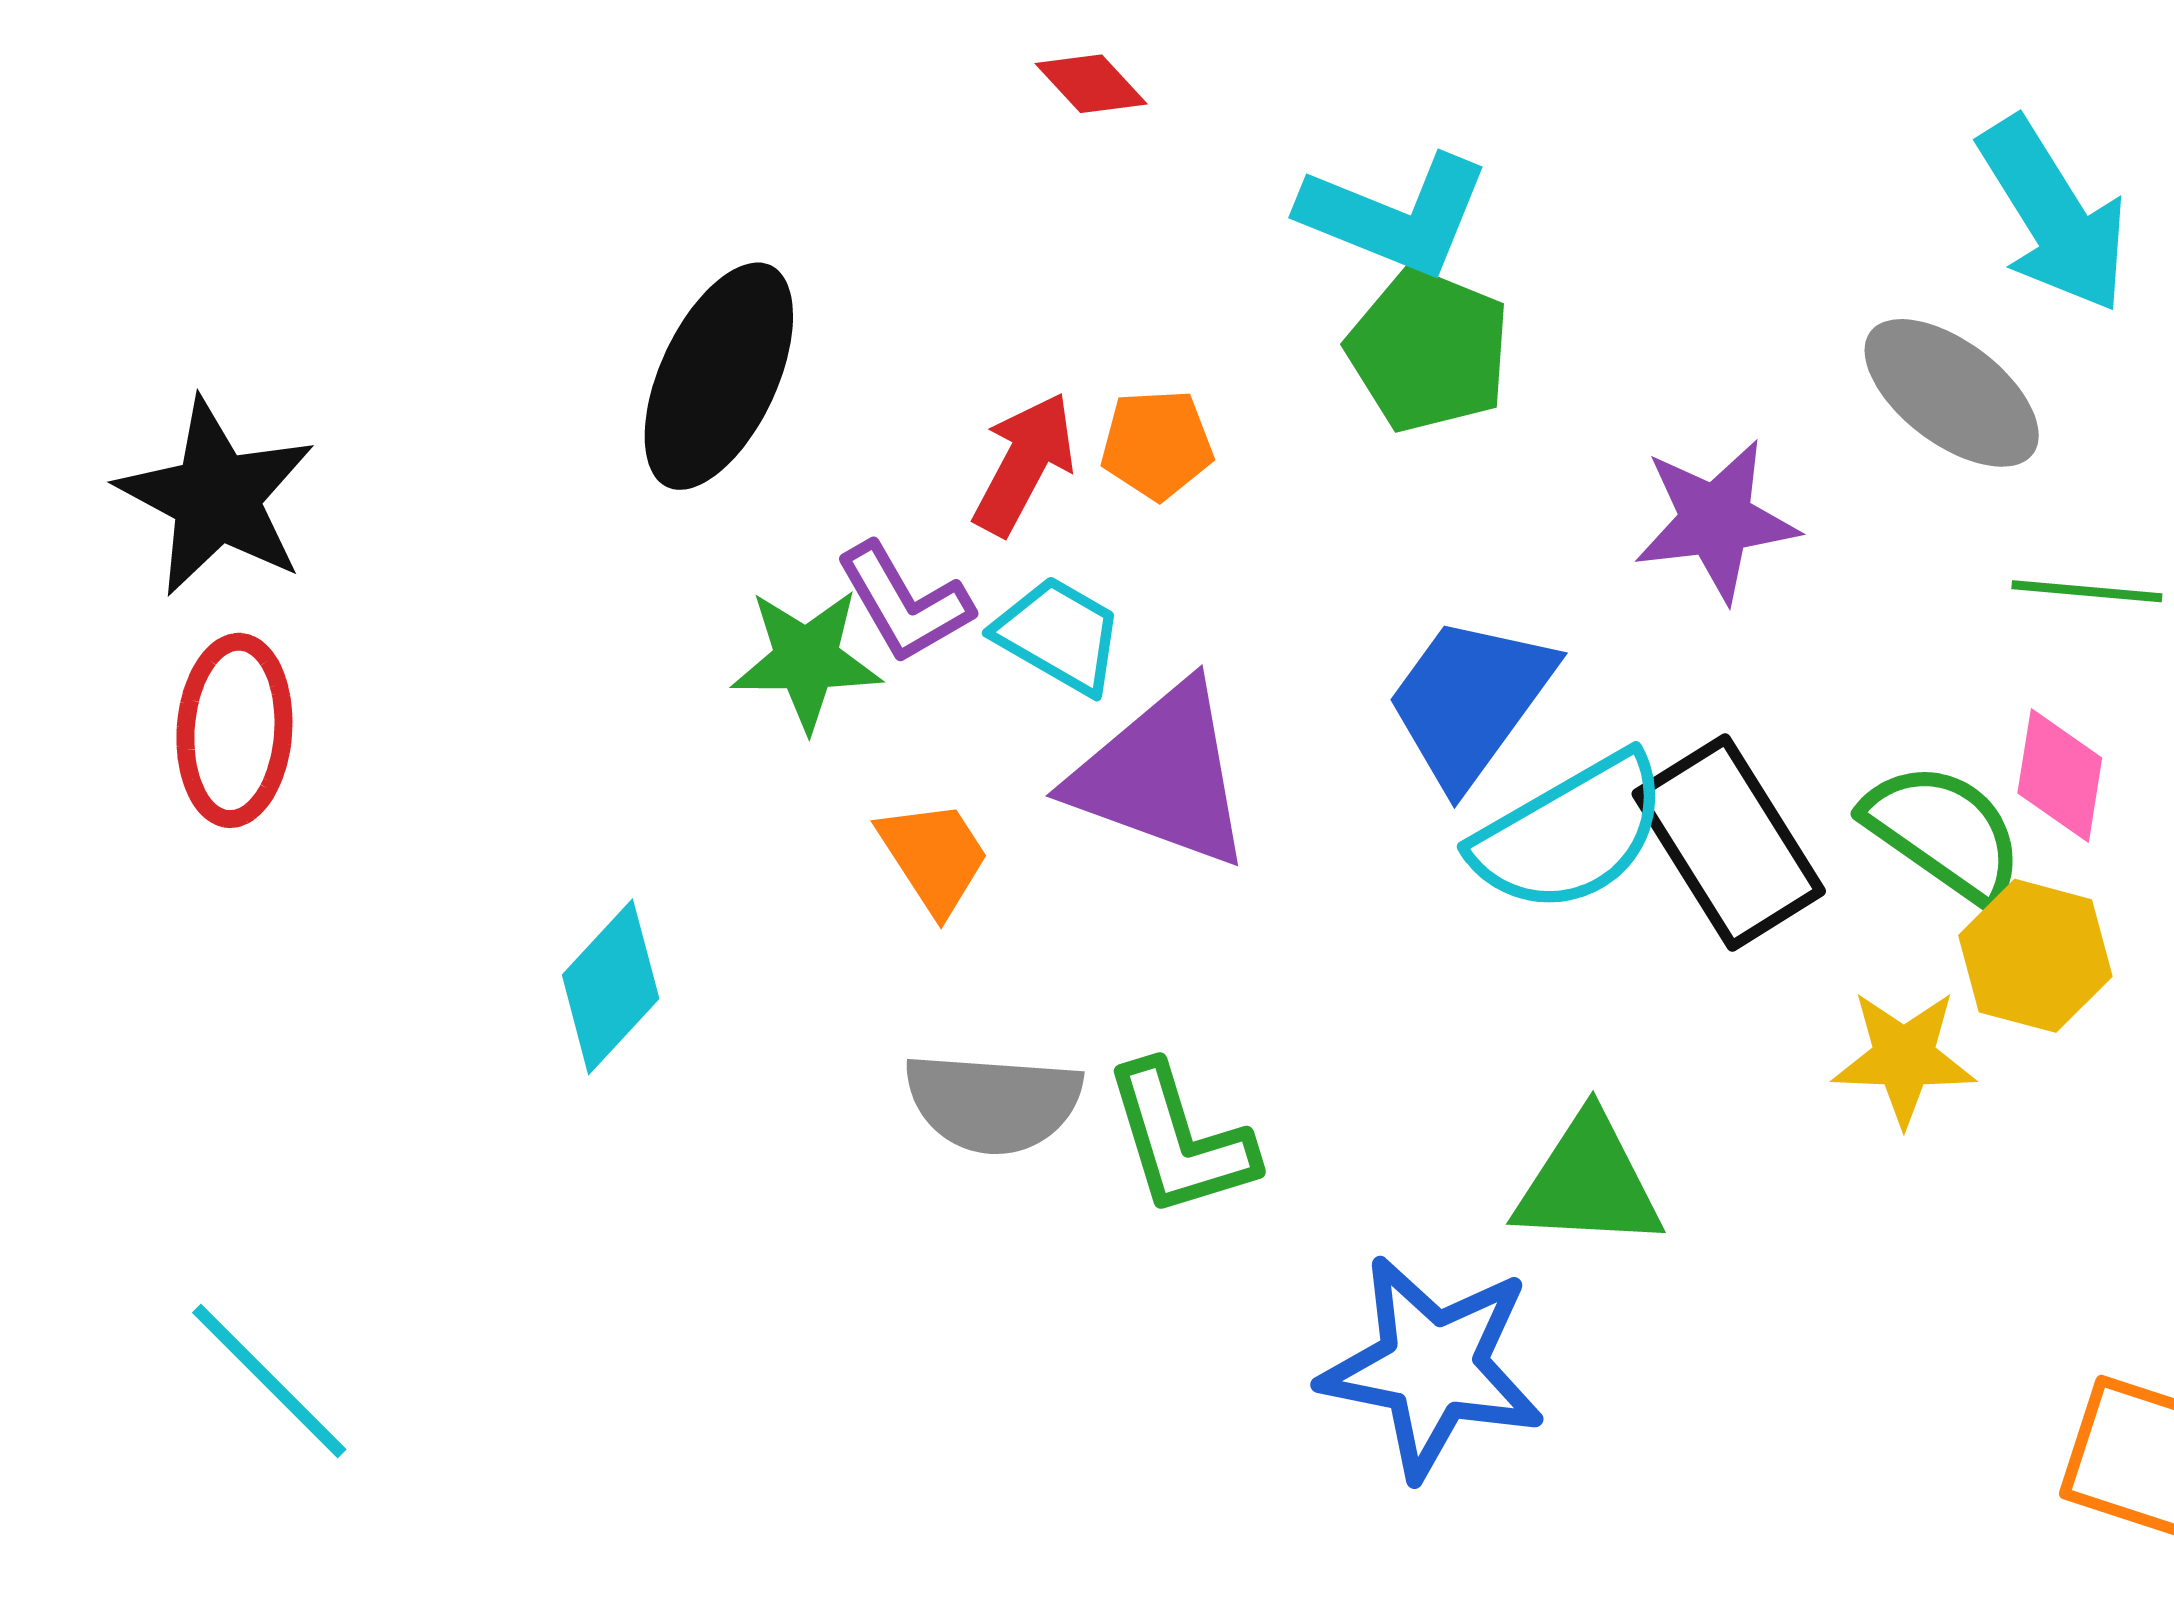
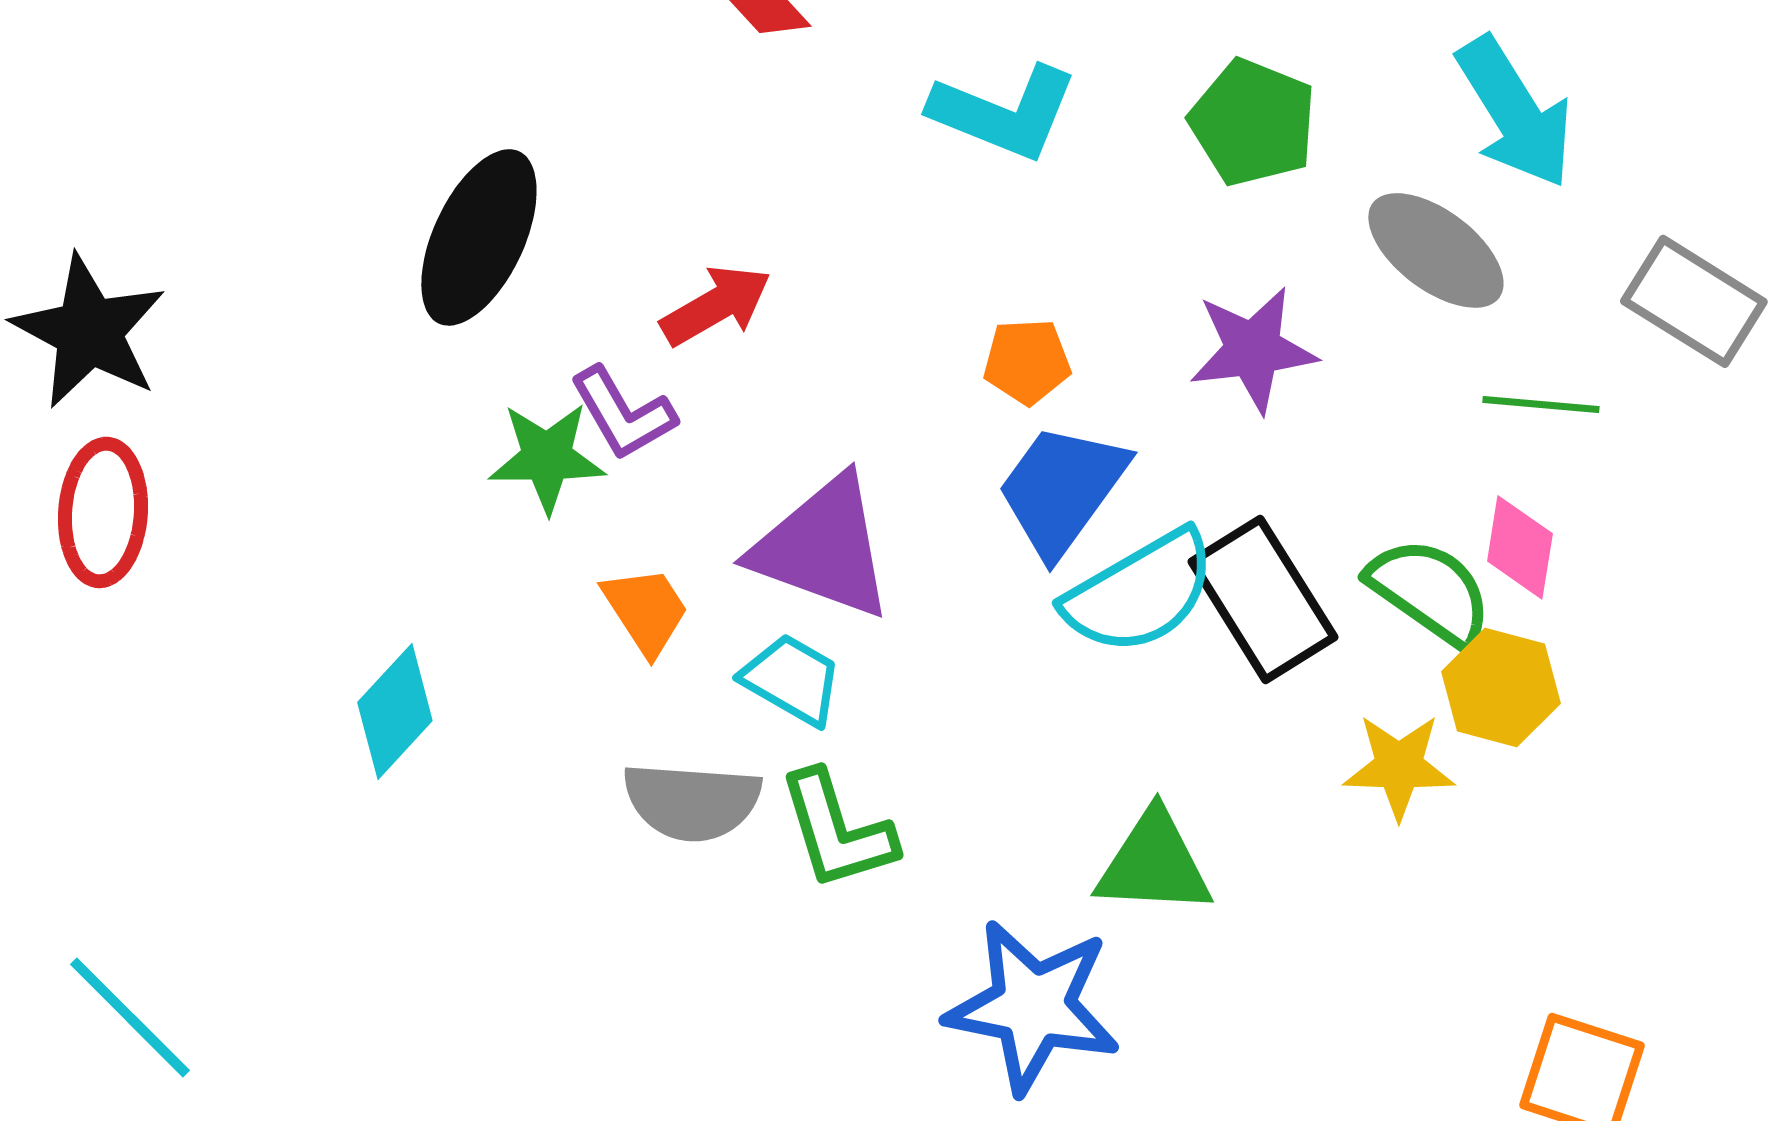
green pentagon: (1429, 350) -> (1253, 122), moved
orange pentagon: (1157, 444) -> (1027, 361), moved
red arrow: (1024, 464) -> (716, 305), turned 32
cyan trapezoid: (1059, 635) -> (792, 679), moved

